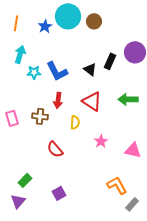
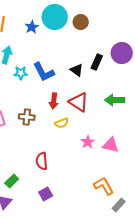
red arrow: (58, 100) -> (54, 101), moved
yellow semicircle: (75, 122) -> (62, 123), turned 64
red semicircle: (55, 149) -> (42, 161), moved, turned 36
pink triangle: (133, 150) -> (111, 145), moved

